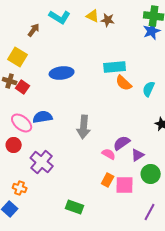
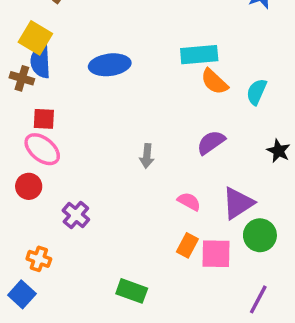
red square: (23, 87) -> (44, 119), moved, turned -32
blue semicircle: (43, 117) -> (41, 61), moved, turned -84
gray arrow: (84, 127) -> (147, 156), size x0.6
purple semicircle: (122, 143) -> (211, 142), moved
purple triangle: (138, 155) -> (238, 203), size x1.5
purple cross: (42, 162) -> (76, 215), size x0.7

